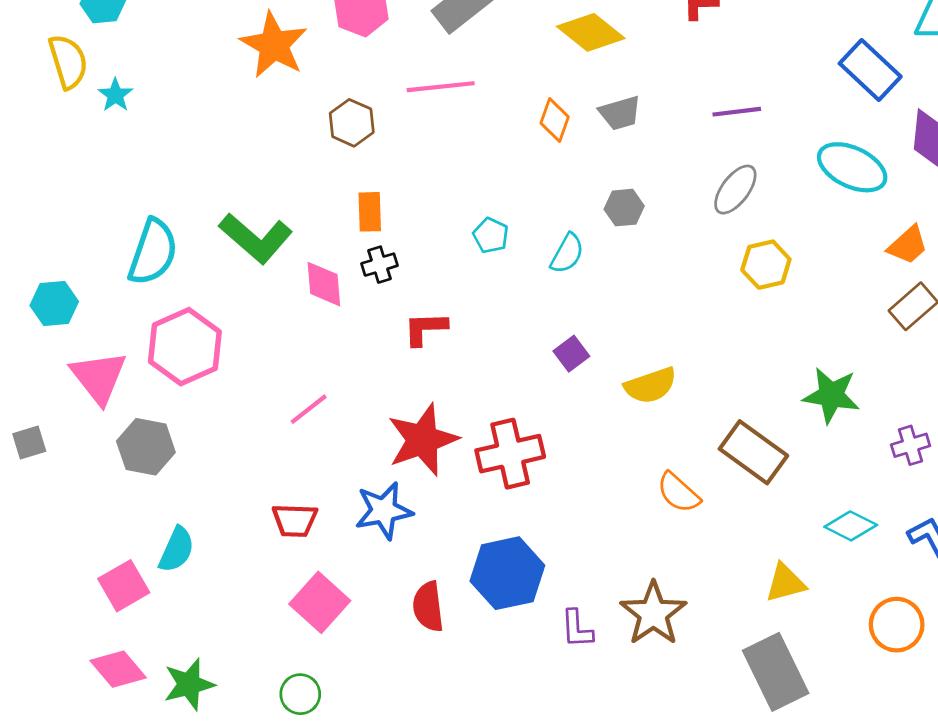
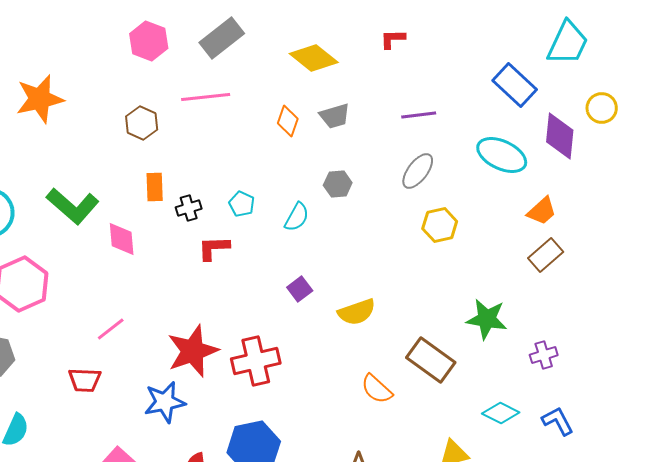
orange star: (274, 45) -> (40, 99), moved, turned 30
black cross: (379, 265) -> (189, 208), moved
red L-shape: (425, 329) -> (214, 248), moved
red trapezoid: (295, 520) -> (85, 380), moved

